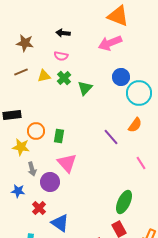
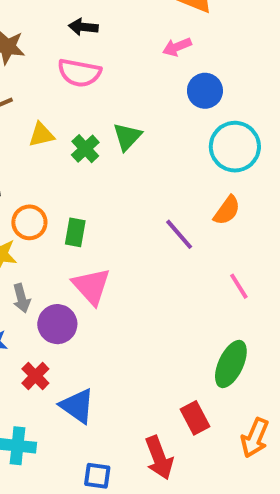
pink arrow: (110, 43) -> (177, 47), size x0.6
pink semicircle: (61, 56) -> (79, 73), size x1.5
yellow triangle: (44, 76) -> (41, 135), moved
blue circle: (121, 77) -> (205, 91), moved
green cross: (64, 78) -> (85, 149), moved
green ellipse: (124, 202) -> (231, 364), moved

